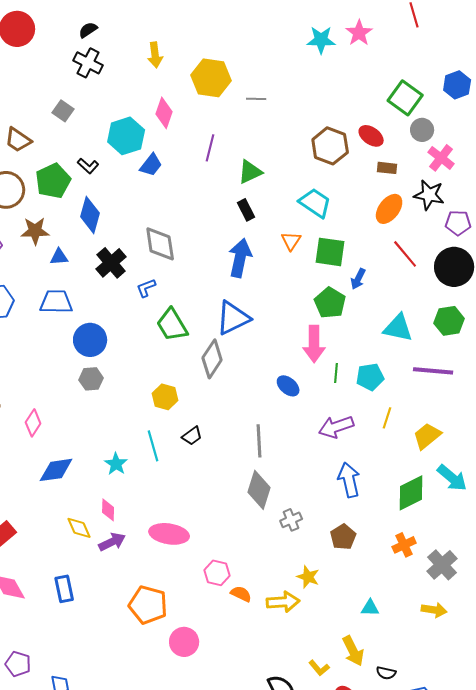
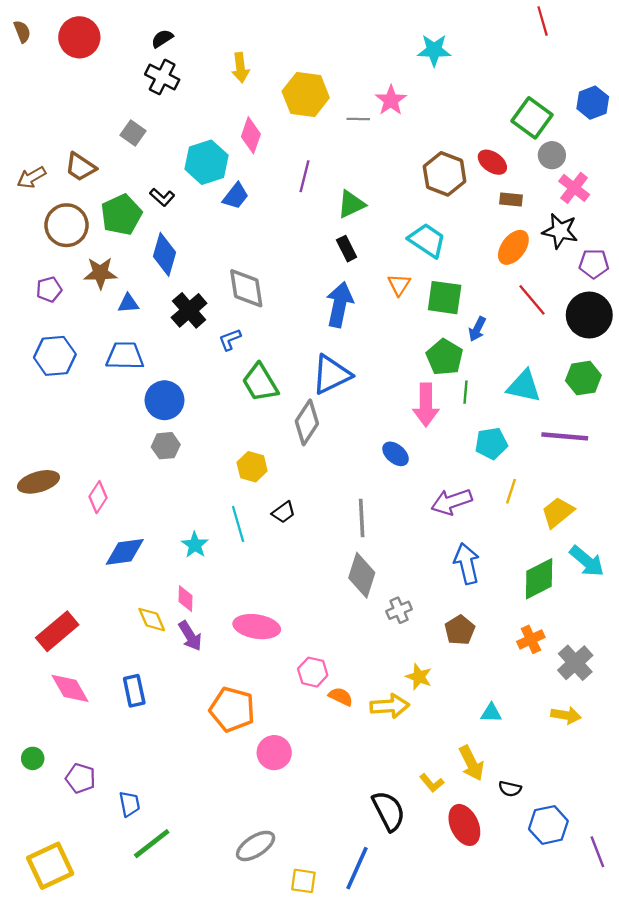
pink star: (359, 33) -> (391, 100), moved
green line: (336, 373) -> (466, 392), moved
purple arrow: (112, 542) -> (190, 636), turned 84

